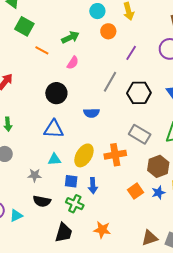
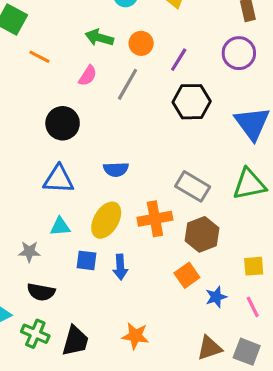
orange circle: (108, 31) -> (141, 43), moved
green arrow: (70, 37) -> (99, 38), moved, turned -138
gray line: (110, 82) -> (128, 84), moved
black hexagon: (139, 93) -> (192, 102), moved
blue semicircle: (92, 113) -> (116, 169), moved
brown hexagon: (158, 166) -> (202, 234), moved
blue star: (158, 193) -> (216, 297), moved
green cross: (75, 204) -> (35, 334), moved

